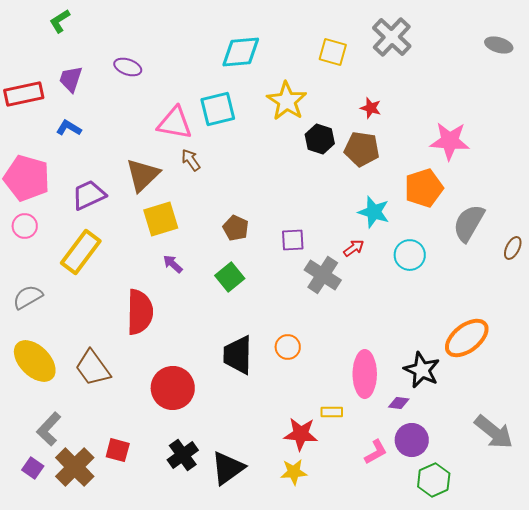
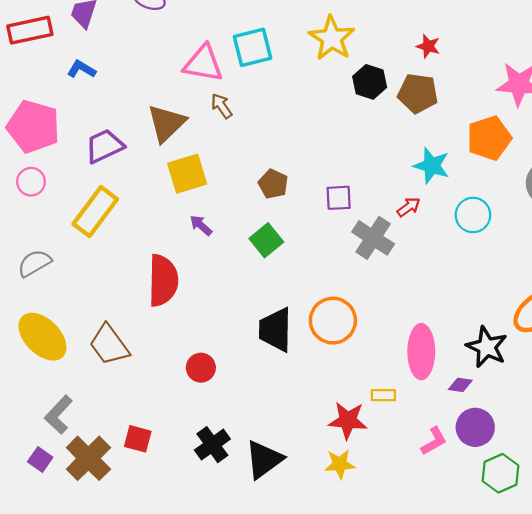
orange circle: (288, 347) -> (333, 321), size x1.6
red circle: (173, 388) -> (201, 368), size x0.6

